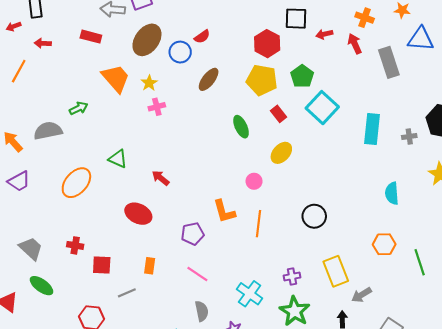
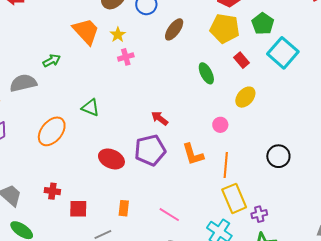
red arrow: (161, 178) -> (160, 118), moved
purple pentagon: (193, 234) -> (150, 150), moved, size x1.4
yellow rectangle: (336, 271) -> (234, 198), moved

